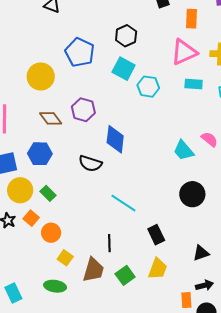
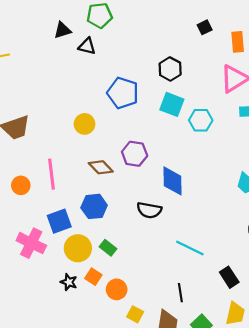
yellow circle: (41, 76) -> (85, 124), size x0.7

